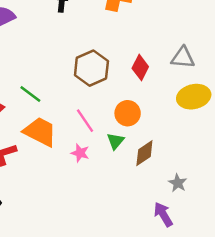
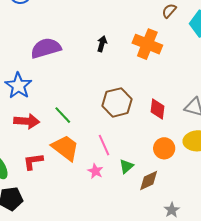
red diamond: (140, 68) -> (158, 109), turned -30
orange circle: (128, 113) -> (164, 148), moved

